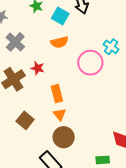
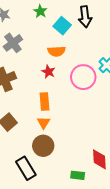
red star: (38, 68) -> (48, 72), moved

